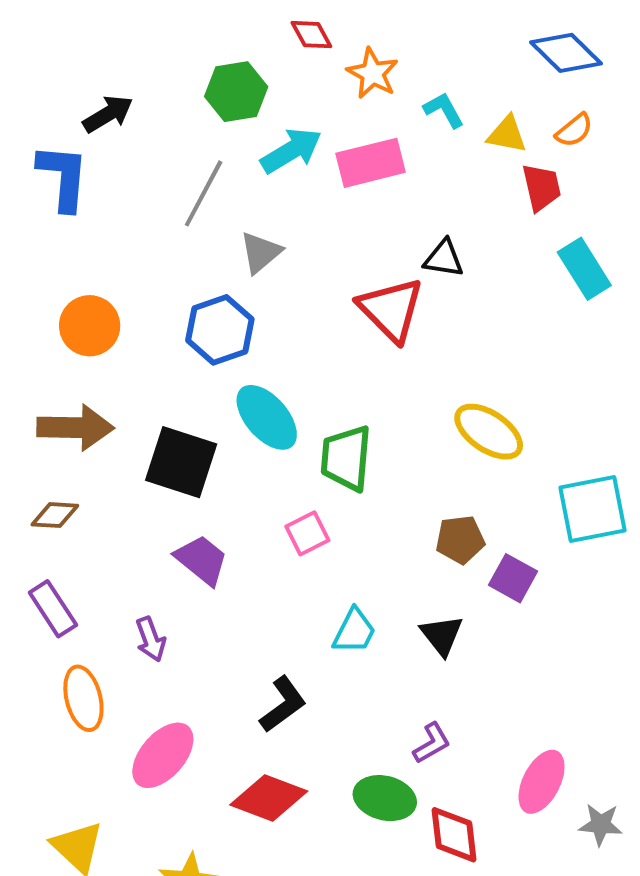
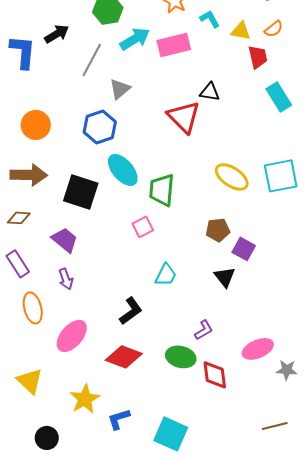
black arrow: (108, 114) -> (57, 34), moved
cyan square: (592, 509) -> (281, 176), moved
purple trapezoid: (202, 560) -> (65, 240), moved
black triangle: (442, 635) -> (225, 277), moved
pink ellipse: (542, 782) -> (258, 349), turned 40

